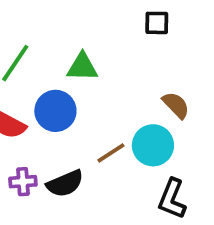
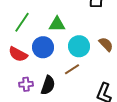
cyan circle: (153, 145) -> (79, 46), moved
black semicircle: (65, 184) -> (48, 85), turned -48

